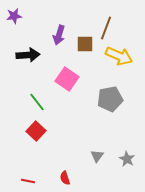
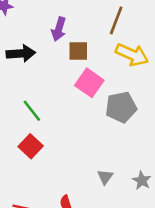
brown square: (85, 44) -> (78, 51), moved
pink square: (67, 79) -> (89, 83), moved

